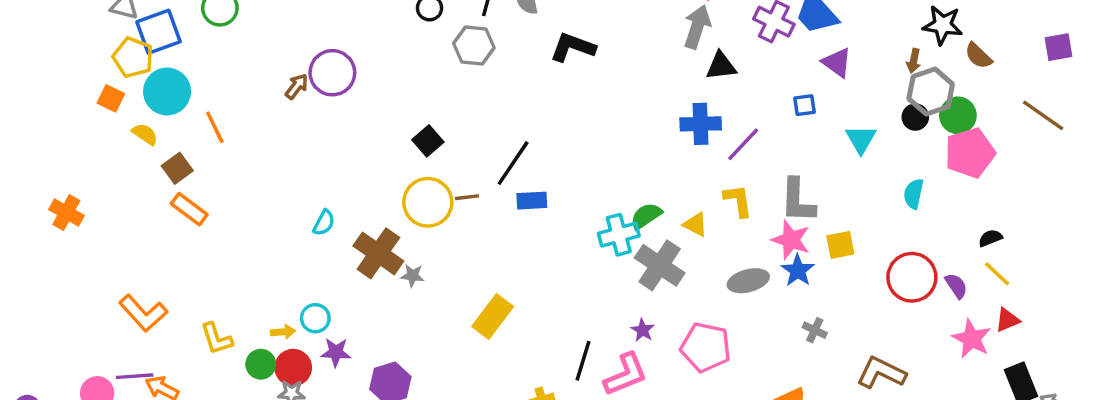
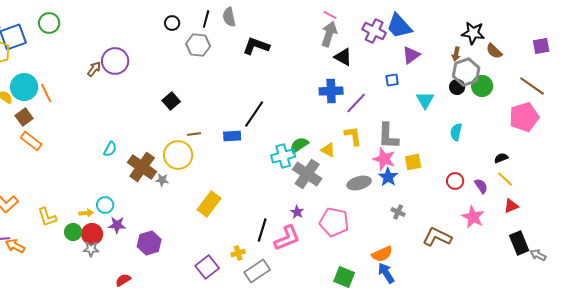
purple triangle: (837, 63) -> (411, 55), turned 48
black triangle: (721, 66) -> (343, 57), turned 36
cyan circle: (167, 91) -> (24, 87), moved
pink pentagon: (970, 153) -> (524, 117), moved
black line: (513, 163) -> (254, 114), moved
yellow circle: (428, 202) -> (178, 155), moved
red circle: (912, 277) -> (455, 181), size x0.6
pink star: (972, 339) -> (473, 217), moved

